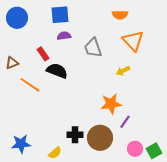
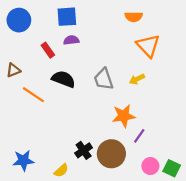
gray trapezoid: (93, 48) -> (104, 79), moved
red rectangle: (43, 54) -> (48, 50), moved
black cross: (75, 135) -> (84, 150), turned -35
green square: (154, 151) -> (172, 168), turned -35

